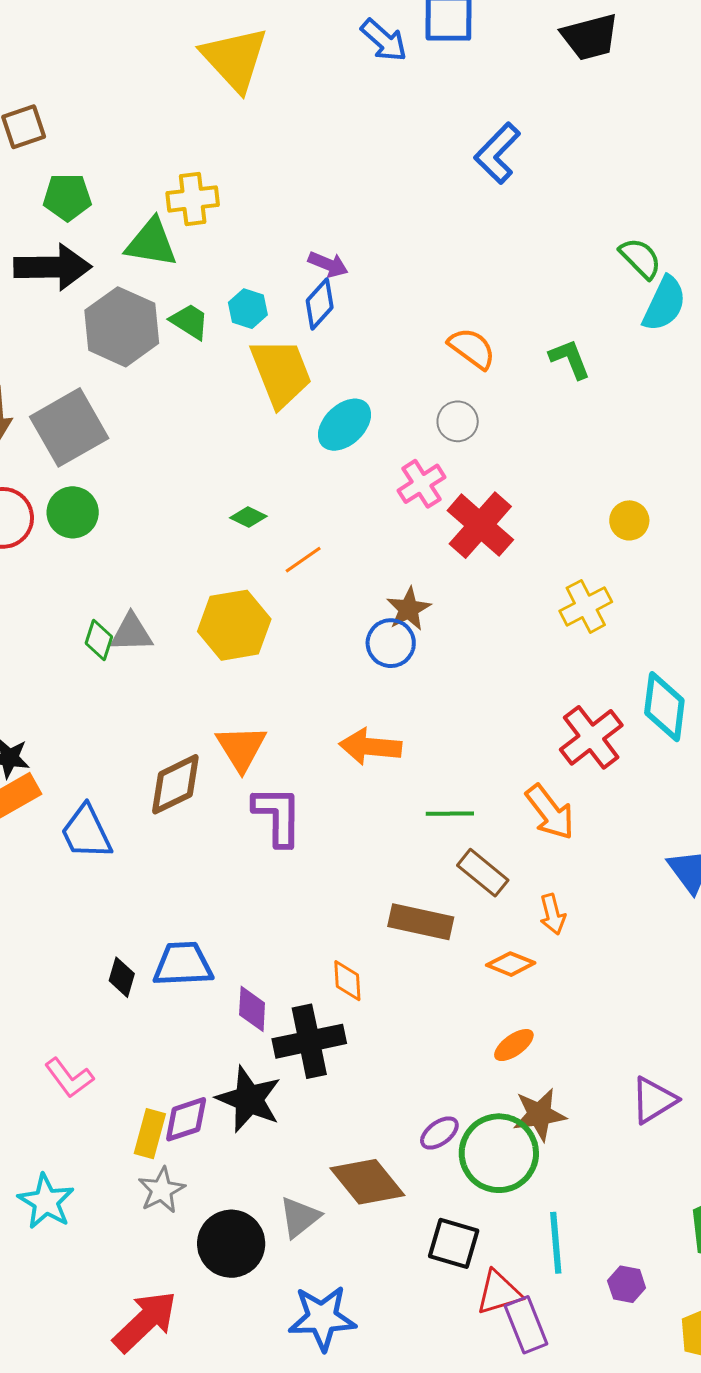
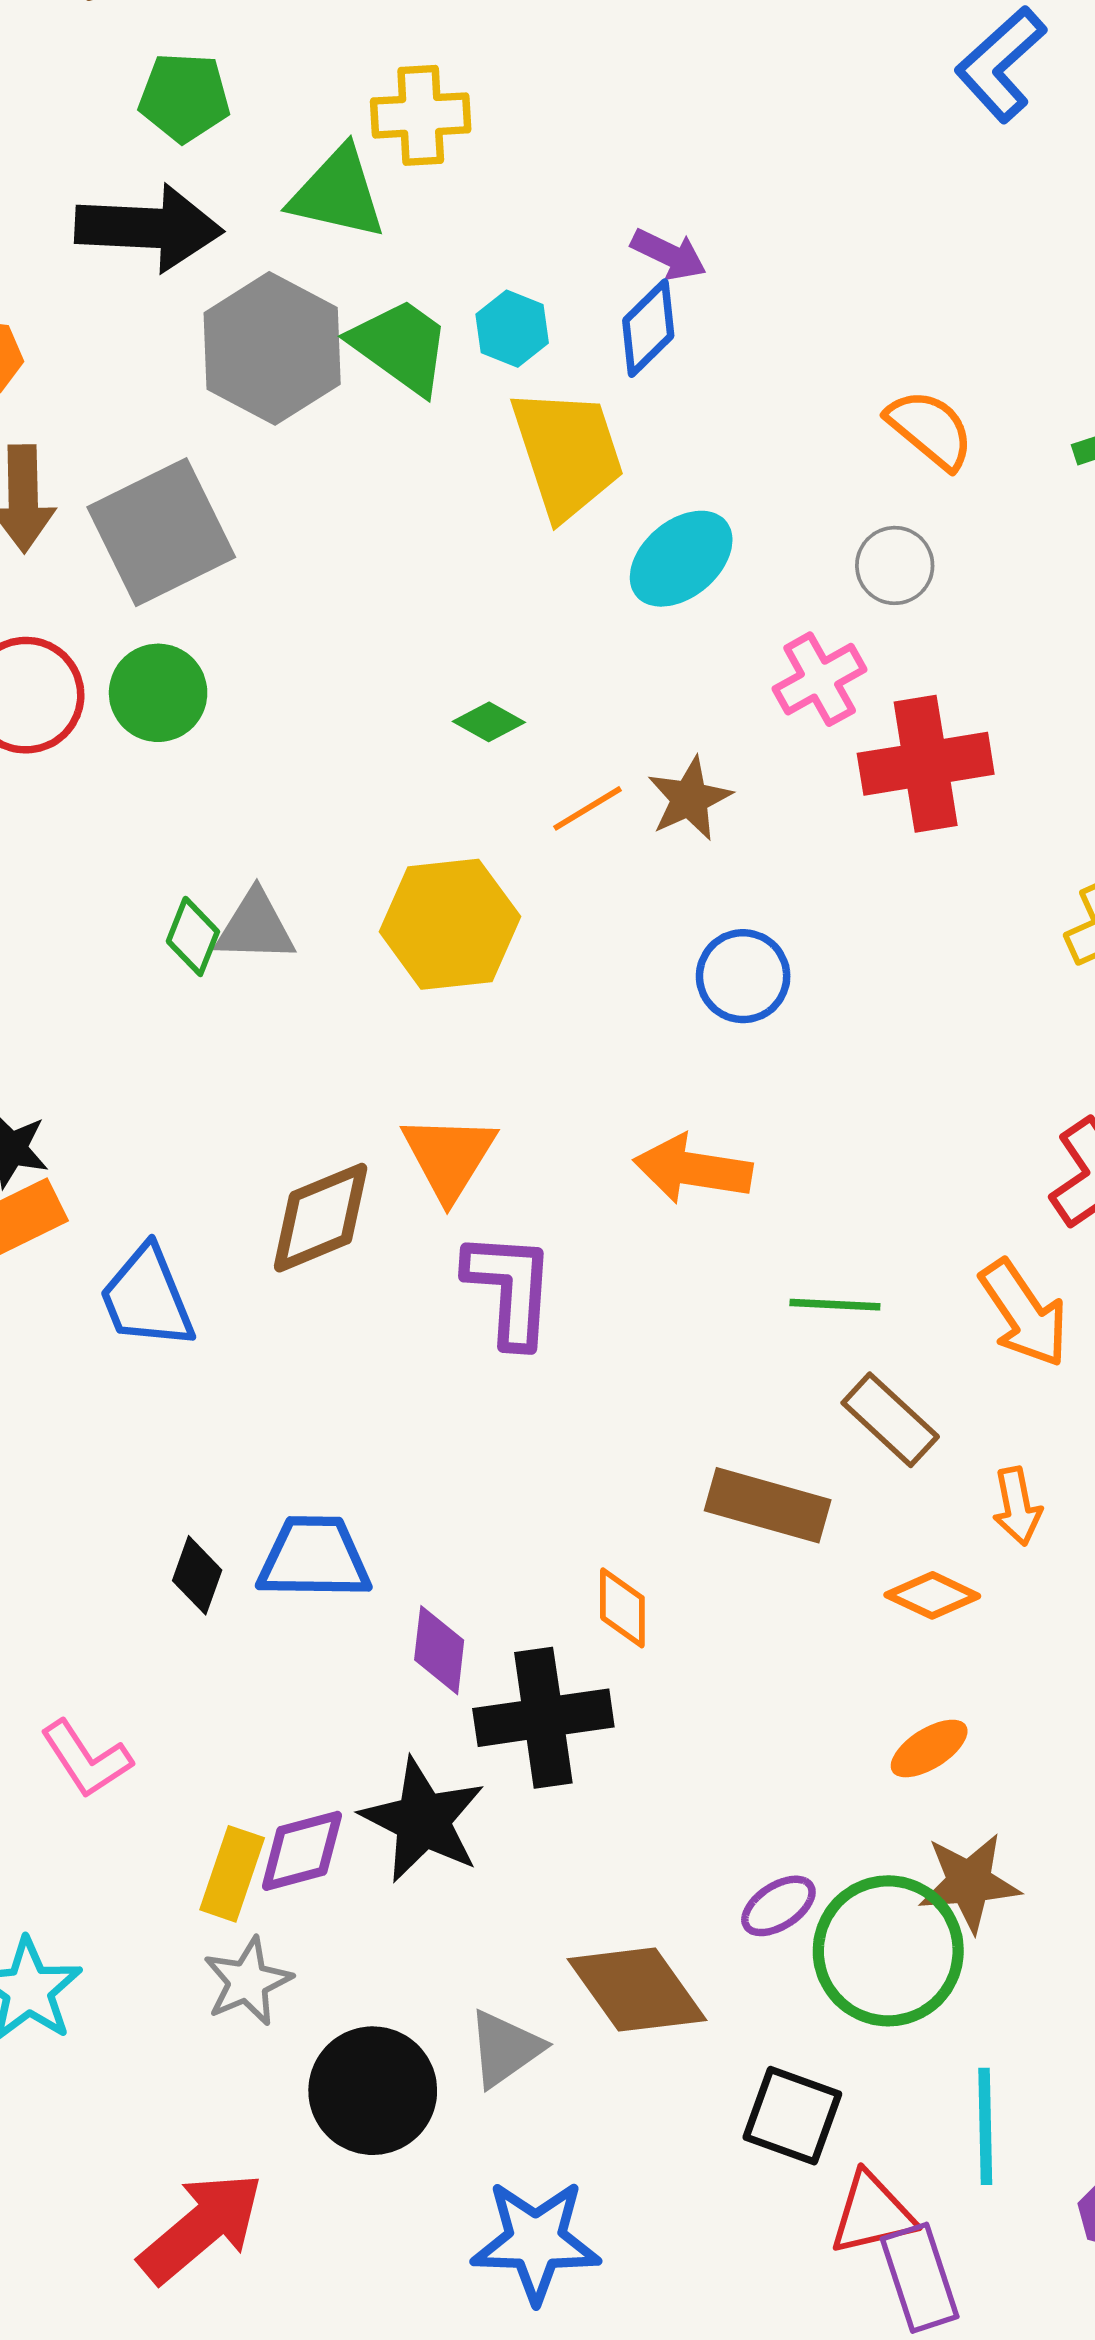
green trapezoid: (190, 321) -> (401, 346), size x1.4
red cross: (480, 525) -> (926, 764), turned 36
brown star: (409, 609) -> (690, 799), moved

